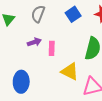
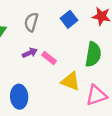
pink rectangle: (52, 48) -> (49, 58), turned -48

